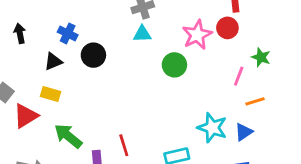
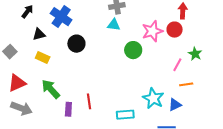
black arrow: (20, 33) -> (27, 12), turned 40
blue cross: (68, 33) -> (61, 17), size x1.5
black circle: (93, 55) -> (76, 44), moved
black triangle: (53, 61) -> (39, 34), moved
red triangle: (26, 116) -> (17, 83), moved

